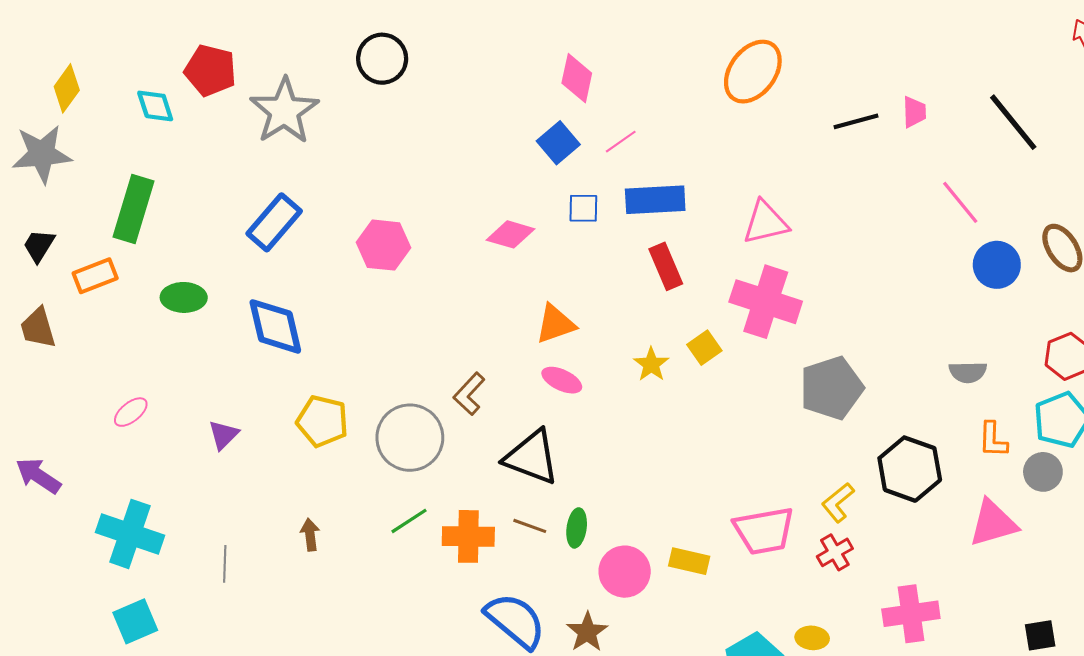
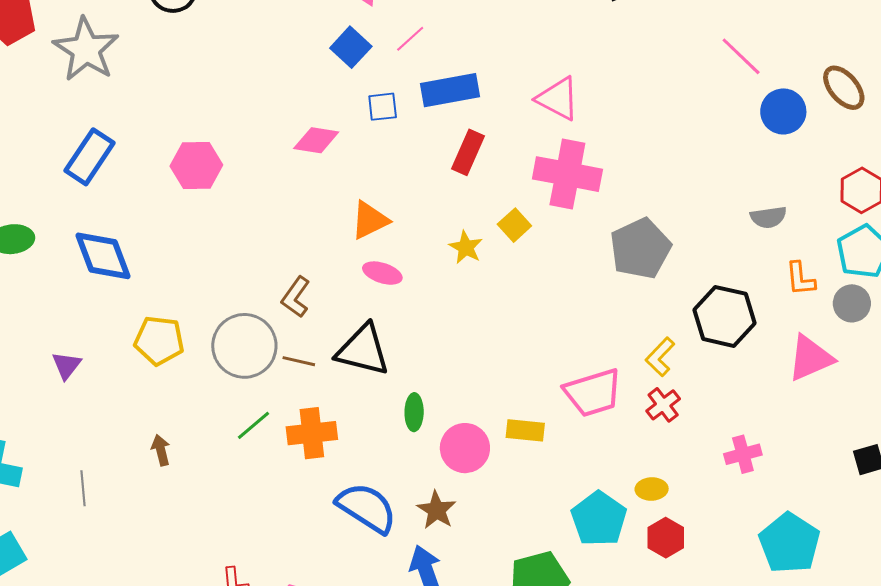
pink triangle: (766, 223) -> (558, 99), turned 48
red rectangle: (666, 266) -> (468, 152), turned 54
brown line: (530, 526) -> (299, 361), moved
pink cross: (911, 614) -> (743, 454), size x0.7

